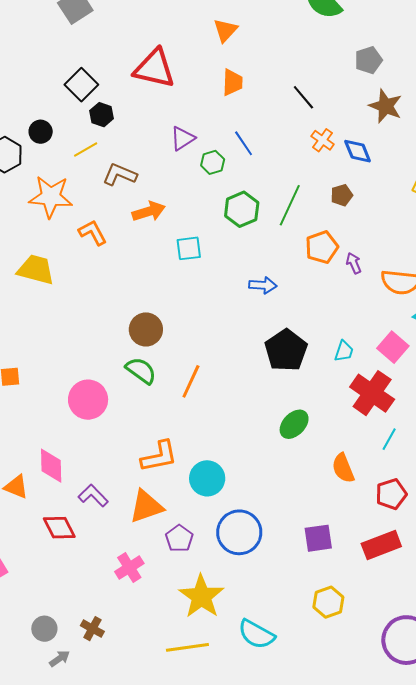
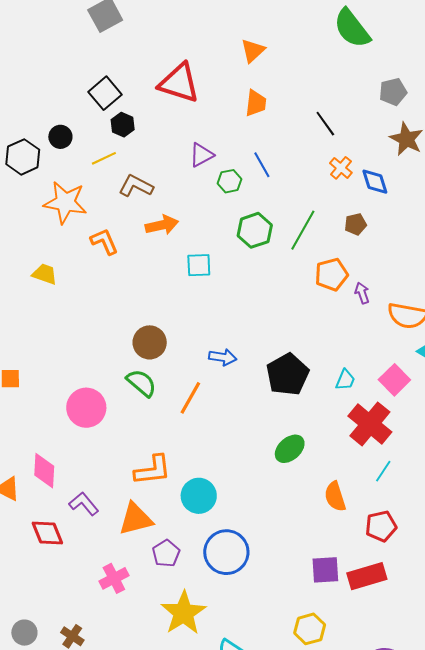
yellow trapezoid: (36, 270) -> (45, 274), size x0.7
blue arrow: (263, 285) -> (223, 357), moved
purple square: (318, 538) -> (325, 570), moved

